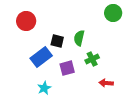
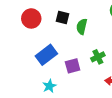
green semicircle: (79, 38) -> (82, 27), moved
black square: (57, 41) -> (63, 17), moved

